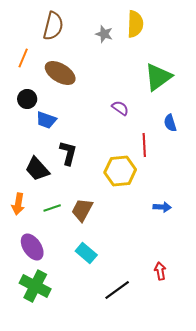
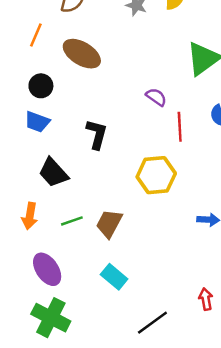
blue trapezoid: (46, 120) -> (37, 122), moved
red line: (144, 145) -> (180, 127), moved
black L-shape: (68, 153) -> (97, 134), moved

